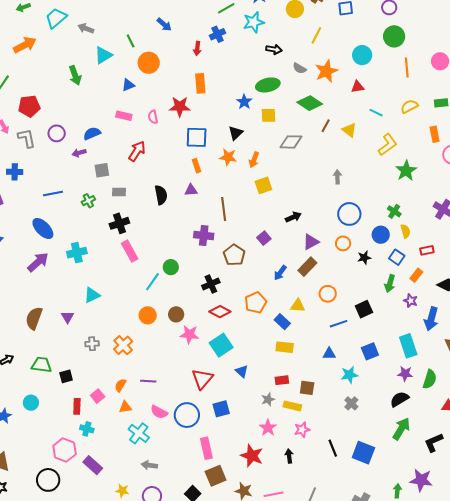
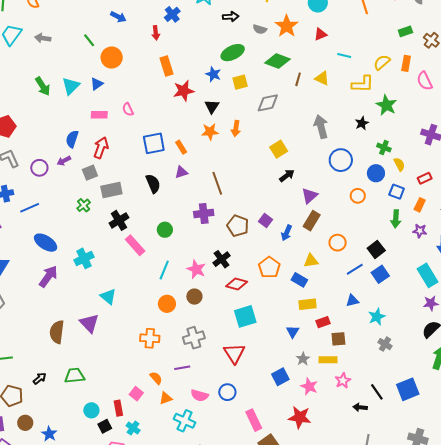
cyan triangle: (103, 55) -> (71, 86), moved
yellow semicircle: (409, 106) -> (382, 62), moved
red star: (180, 107) -> (184, 91), moved
purple circle: (57, 133) -> (39, 168), moved
blue semicircle: (92, 133) -> (72, 139), turned -36
orange rectangle: (435, 134) -> (406, 63), turned 35
blue square: (197, 137) -> (154, 143), moved
yellow L-shape: (388, 145) -> (363, 84), turned 50
red arrow: (137, 151) -> (101, 148), moved
gray arrow: (337, 177) -> (321, 127), size x1.6
yellow square: (263, 185) -> (279, 149), moved
gray rectangle: (119, 192) -> (111, 190), size x1.5
blue line: (53, 194) -> (30, 208), moved
purple square: (264, 238) -> (265, 220), moved
orange circle: (343, 243) -> (358, 196), moved
black star: (364, 258) -> (362, 123), moved
green circle: (171, 267) -> (165, 230), moved
cyan triangle: (92, 295) -> (108, 297), turned -42
purple triangle: (68, 317) -> (89, 323), size x1.5
pink star: (189, 335) -> (196, 269), moved, turned 30
gray cross: (92, 344) -> (194, 338), moved, size x1.5
orange cross: (123, 345) -> (150, 338), turned -30
cyan square: (221, 345) -> (245, 316), turned 30
blue square: (370, 351) -> (380, 274), moved
blue triangle: (242, 371) -> (293, 332), moved, turned 32
black square: (66, 376) -> (105, 426), moved
red rectangle: (282, 380) -> (323, 322), moved
orange semicircle: (120, 385) -> (156, 378), turned 120
cyan circle: (31, 403) -> (91, 410), moved
blue square: (221, 409) -> (280, 377), moved
blue circle: (187, 415) -> (227, 392), size x0.7
cyan cross: (87, 429) -> (133, 428), turned 32
blue square: (363, 453) -> (408, 389), turned -30
black arrow: (289, 456) -> (360, 407), moved, turned -64

